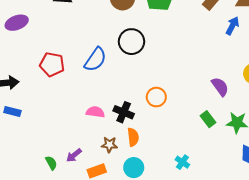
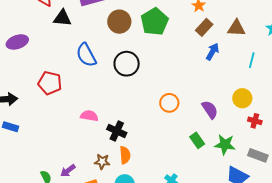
blue arrow: (232, 26) -> (212, 51), moved
blue semicircle: (95, 60) -> (86, 55), moved, turned 115
orange circle: (156, 97) -> (169, 103), moved
pink semicircle: (95, 112) -> (89, 116), moved

